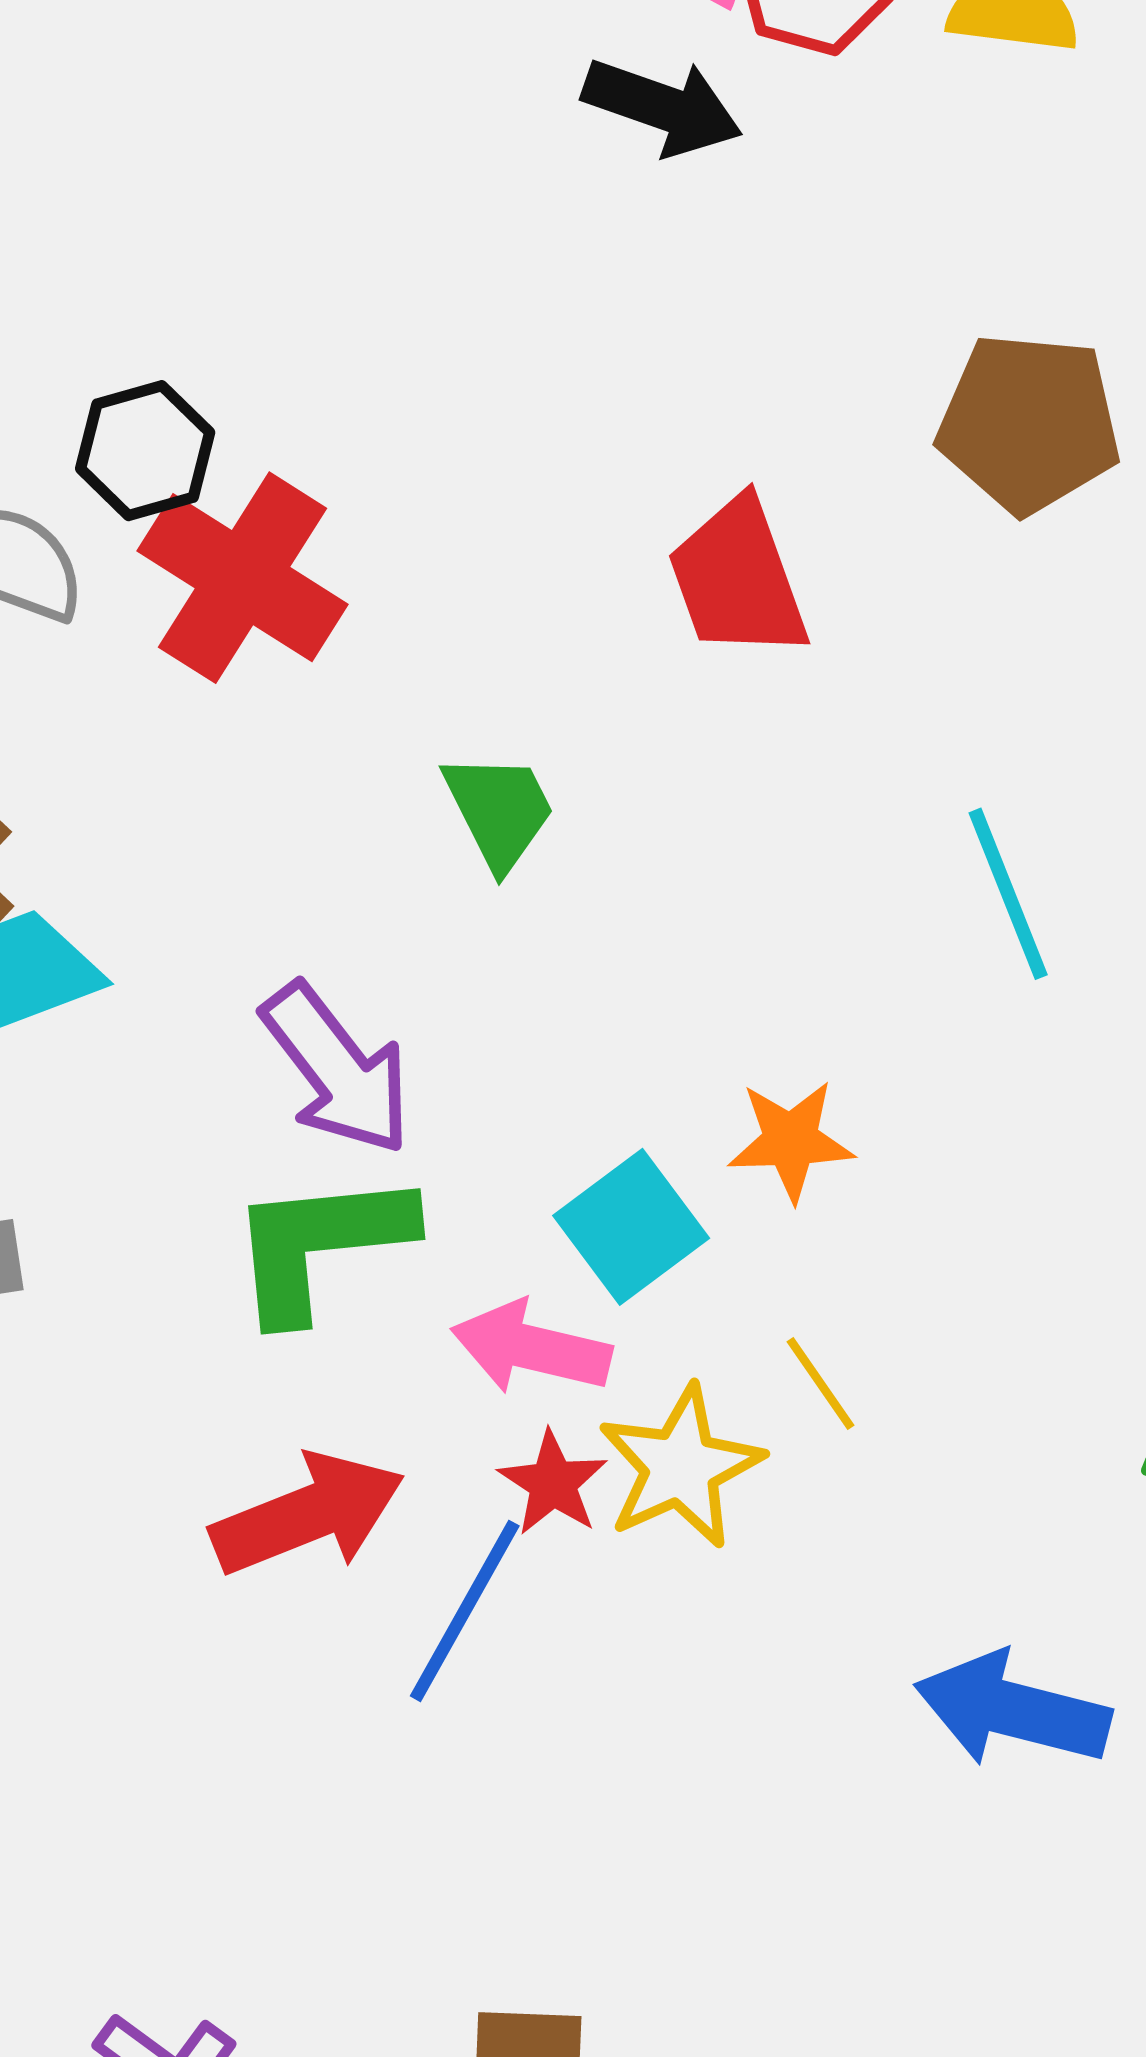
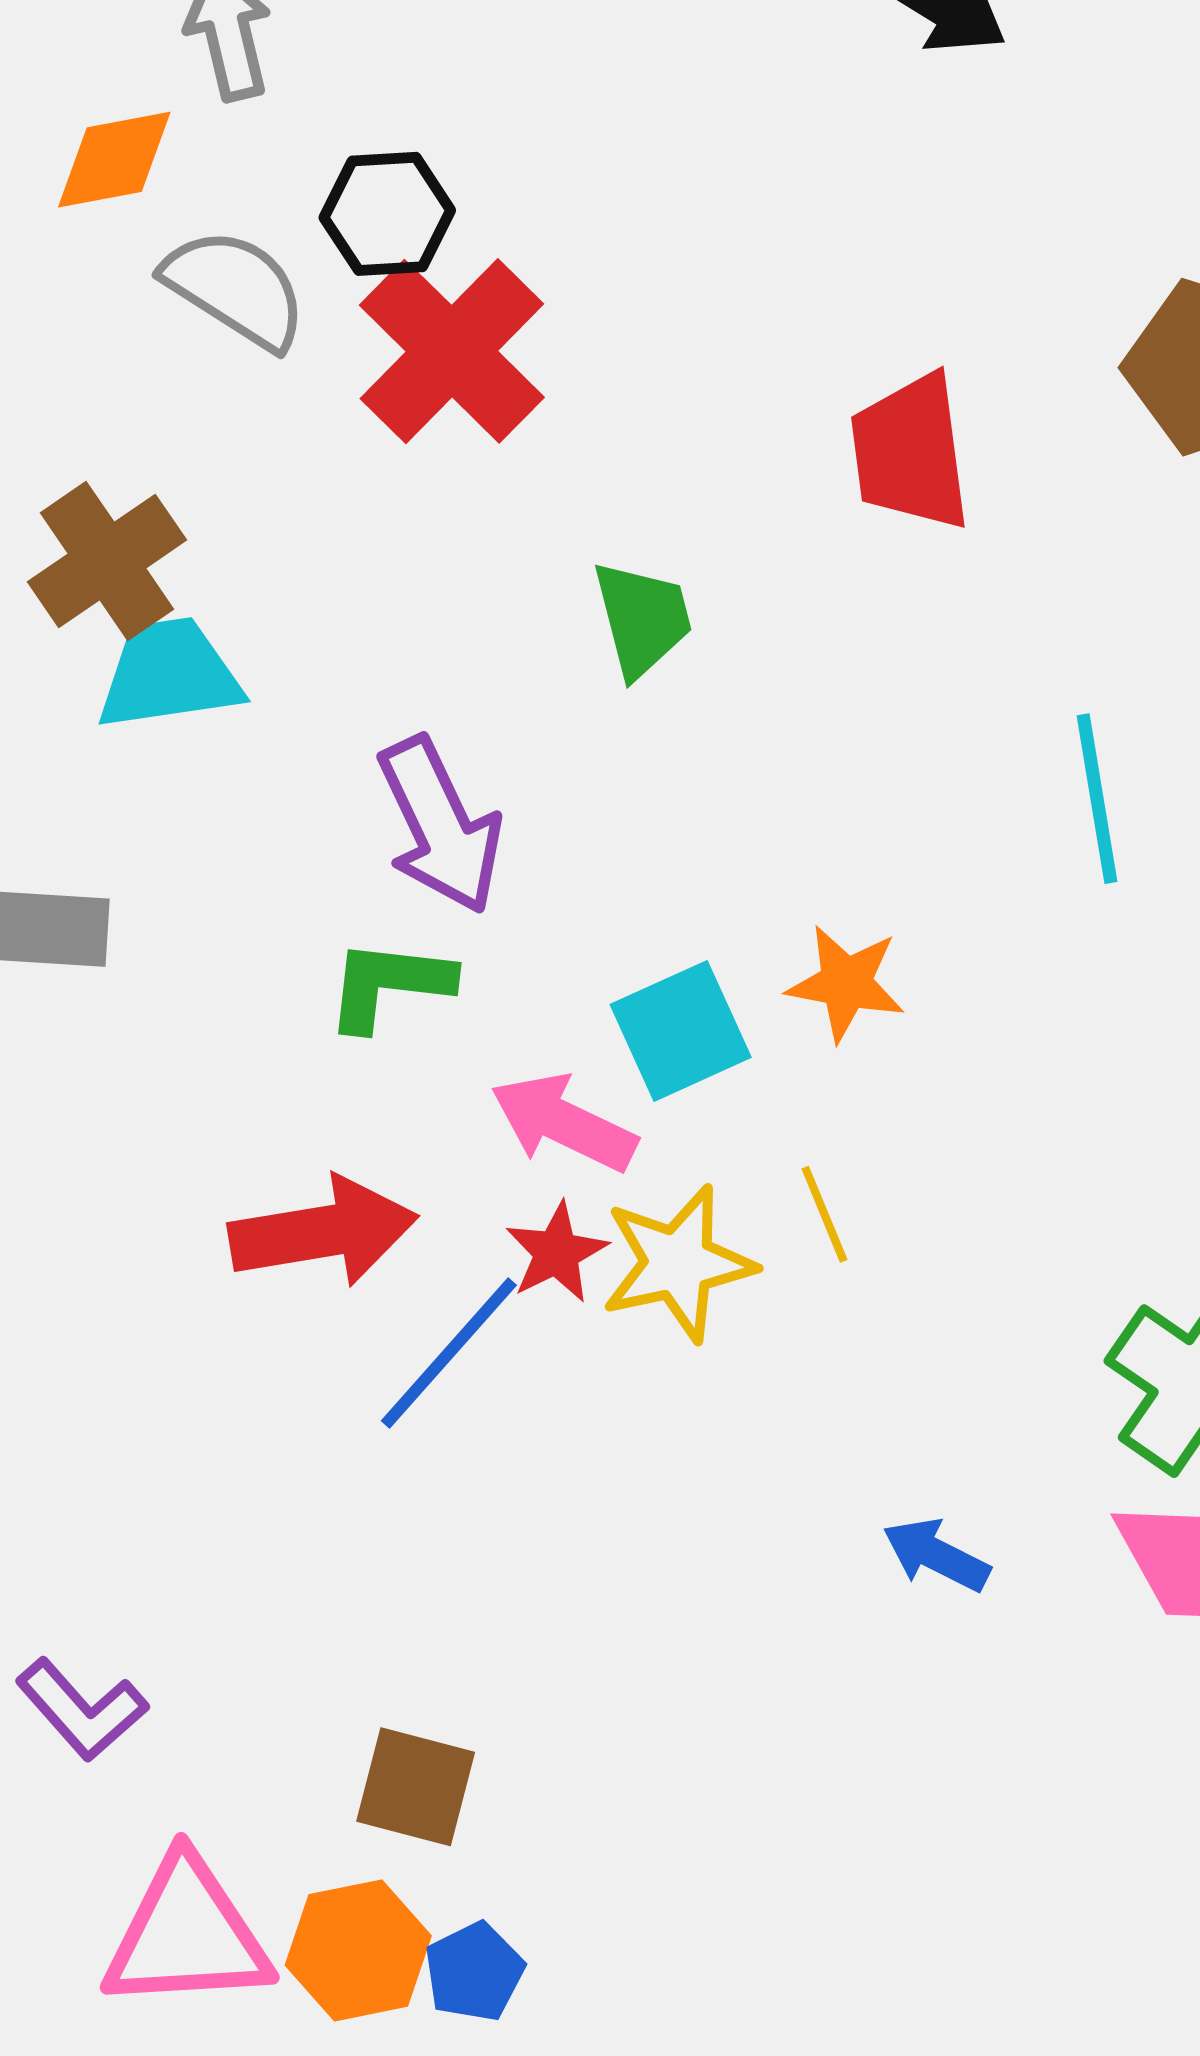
green L-shape: (320, 1245) -> (389, 985), size x0.7
blue arrow: (1012, 1710) -> (936, 1555), size x0.6

